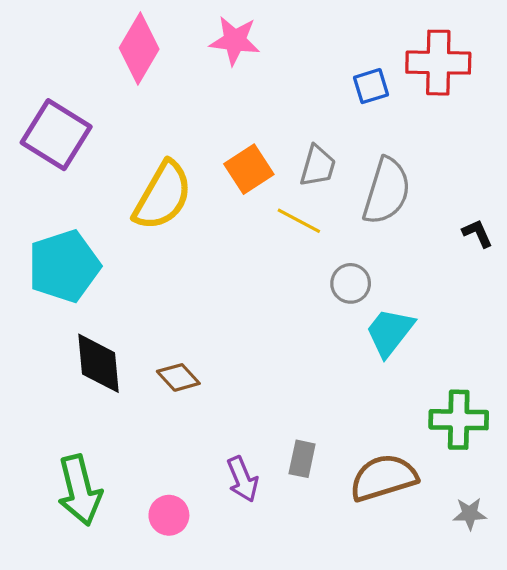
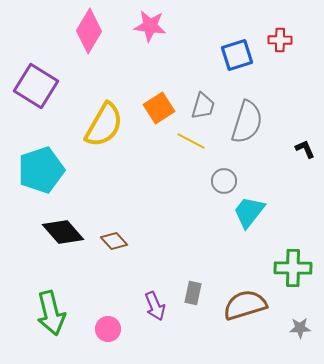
red cross: (438, 63) -> (280, 40), size x0.6
blue square: (371, 86) -> (237, 55), size x1.4
black diamond: (98, 363) -> (63, 232), turned -36

